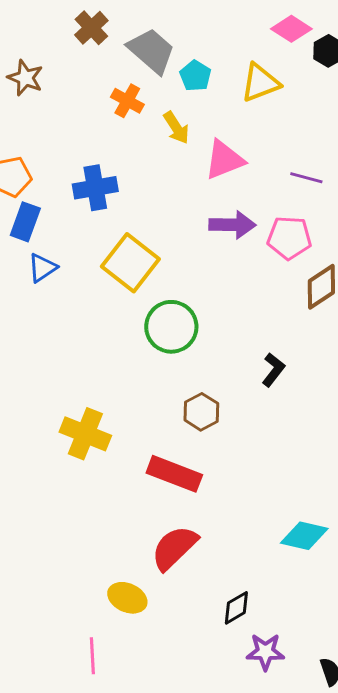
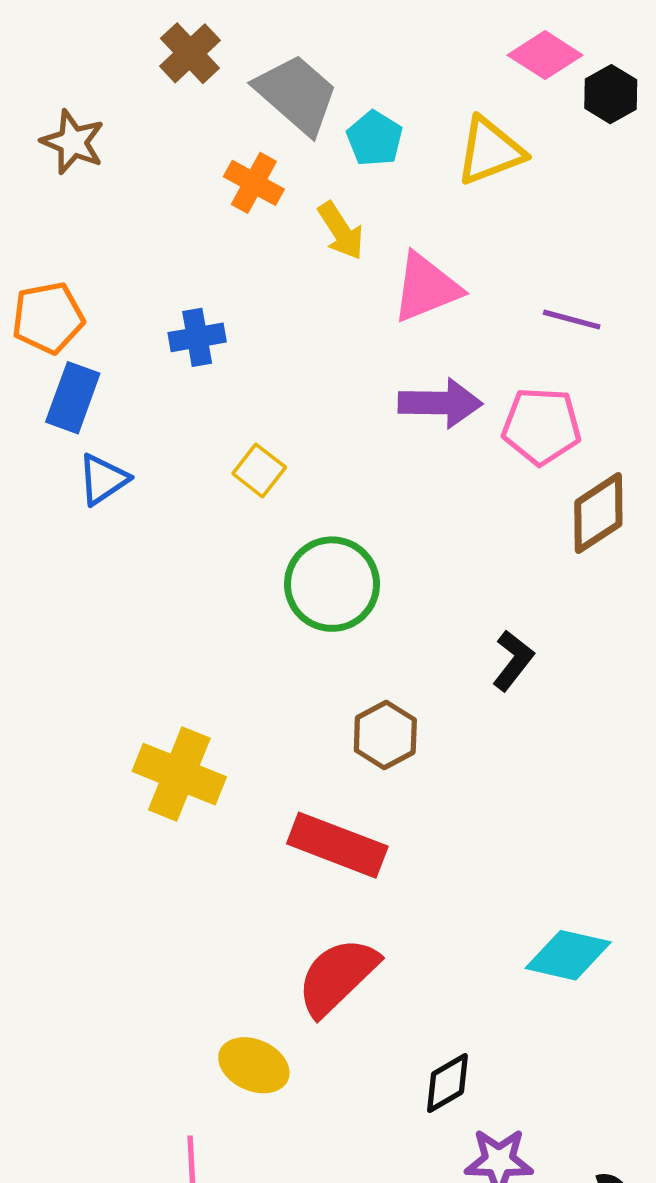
blue cross: (95, 188) -> (197, 337), size x0.7
yellow square: (130, 263) -> (259, 470), size x0.5

